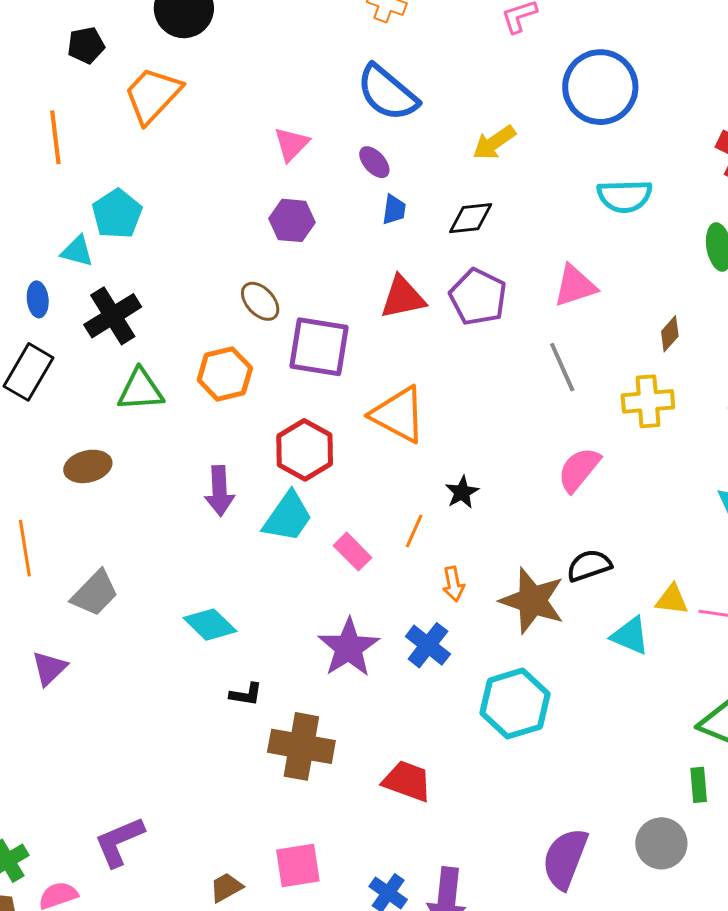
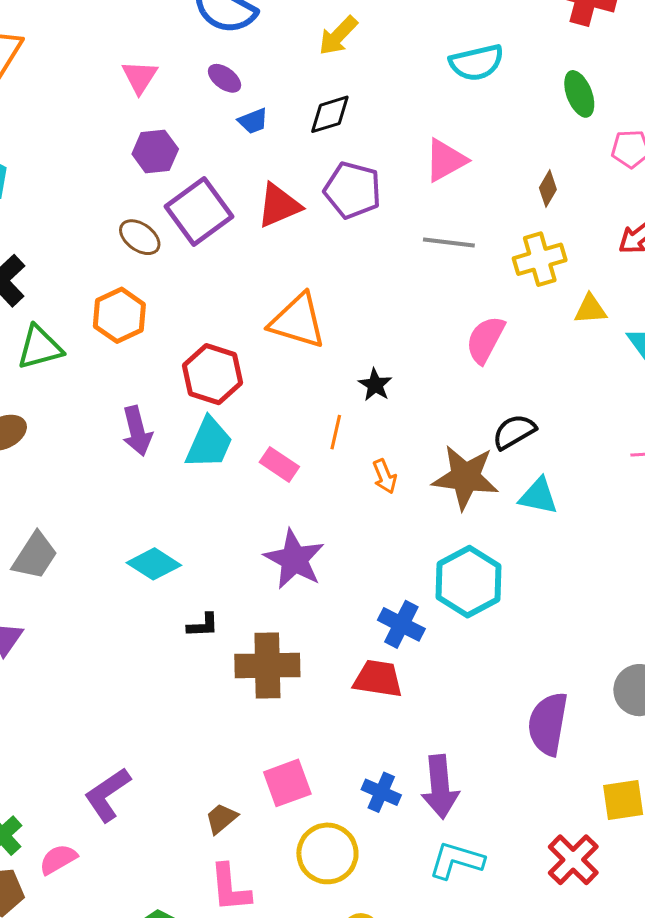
blue trapezoid: (394, 210) -> (253, 121), turned 72
purple square: (319, 347) -> (199, 212), moved, turned -34
gray line: (562, 367) -> (449, 242), turned -48
yellow triangle: (672, 600) -> (590, 309), moved
cyan triangle: (630, 636) -> (538, 496), moved
blue cross: (428, 645) -> (401, 624), moved

